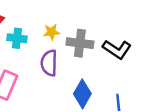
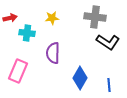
yellow star: (52, 32) -> (52, 18), moved
gray cross: (80, 43) -> (95, 17), moved

